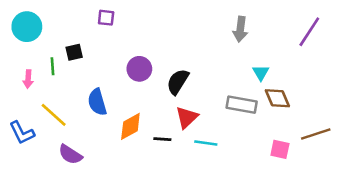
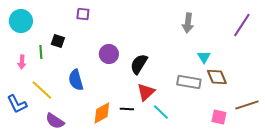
black square: (74, 52) -> (58, 41), turned 32
orange diamond: (130, 126) -> (102, 113), moved
cyan line: (206, 143) -> (161, 112), turned 36

